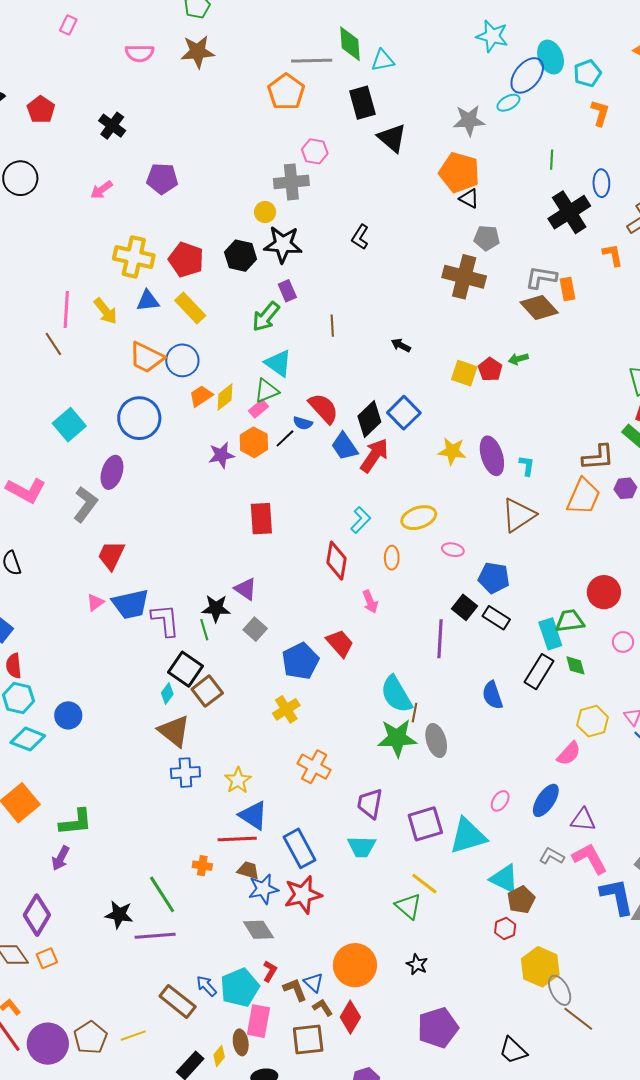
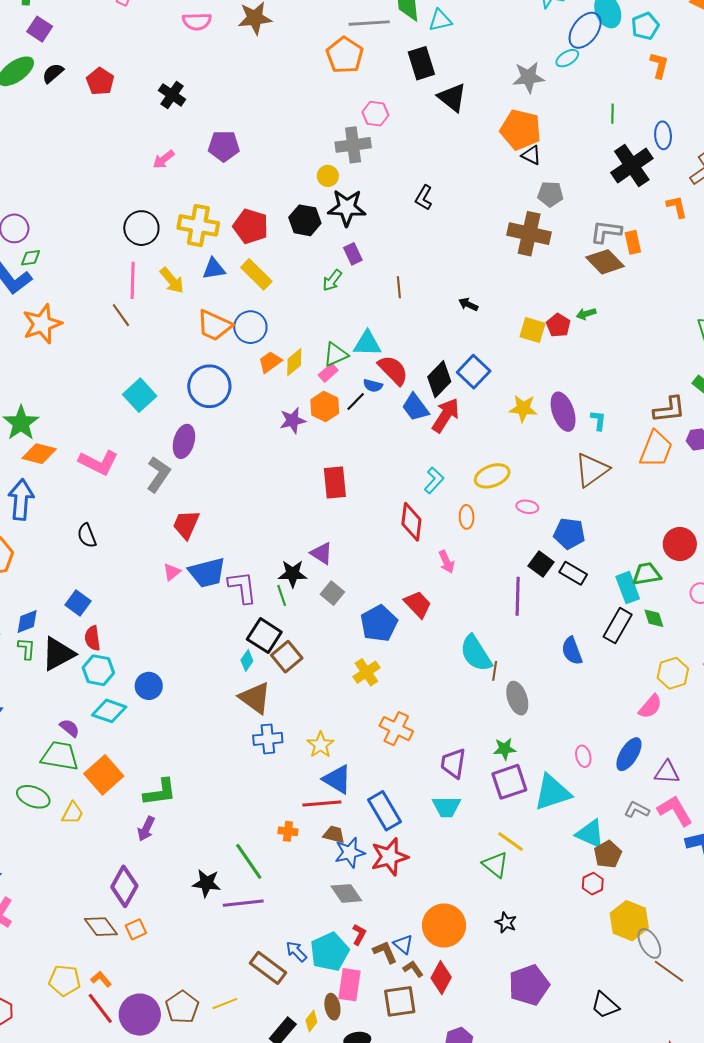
black circle: (20, 178) -> (141, 228), moved
green arrow: (266, 317) -> (332, 280), size x0.7
cyan triangle: (278, 363) -> (367, 344), moved, turned -32
green star: (397, 738) -> (505, 749), moved, size x0.6
pink ellipse: (500, 801) -> (583, 756), turned -45

